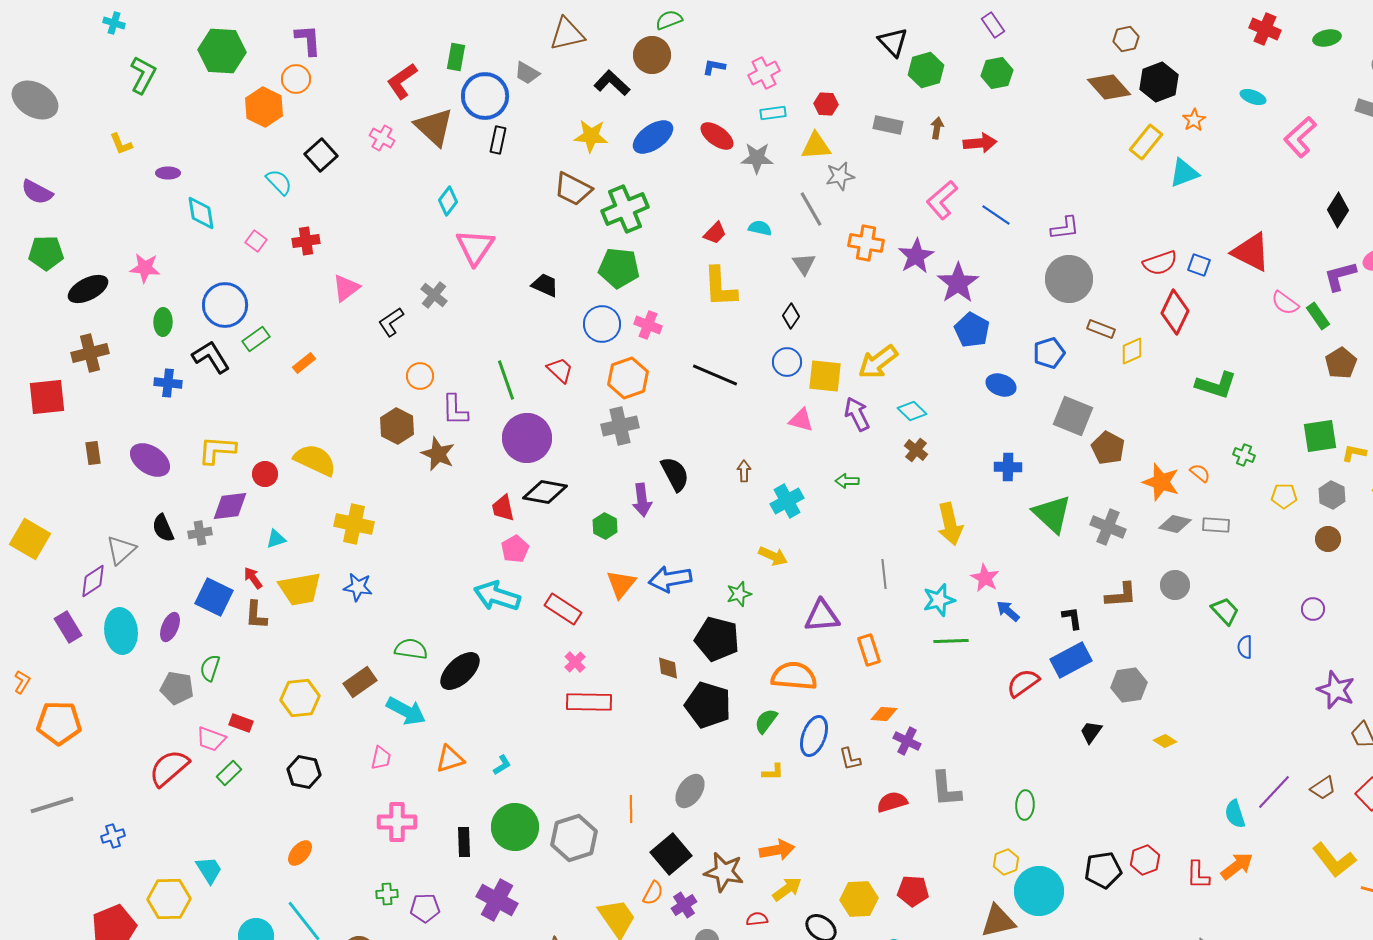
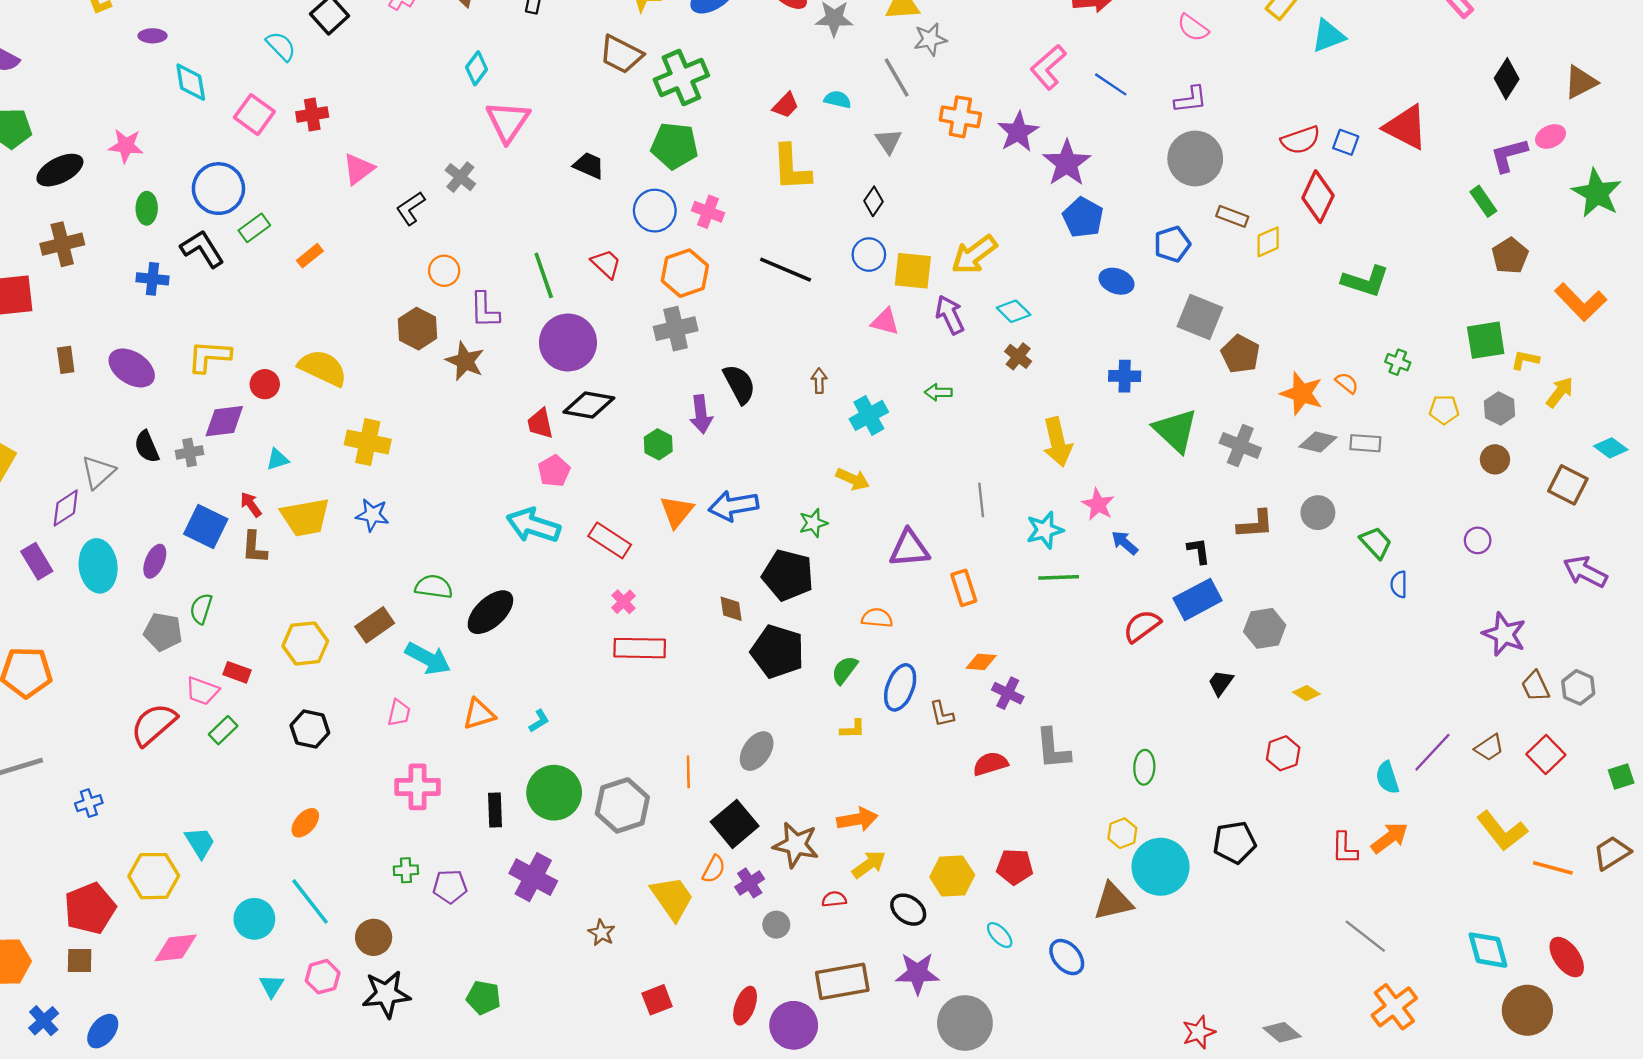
pink square: (256, 241) -> (254, 115), size x1.6
pink semicircle: (1285, 303) -> (1193, 28), moved
orange semicircle: (794, 676) -> (877, 618), size x0.6
red hexagon: (1145, 860) -> (1283, 753), moved

